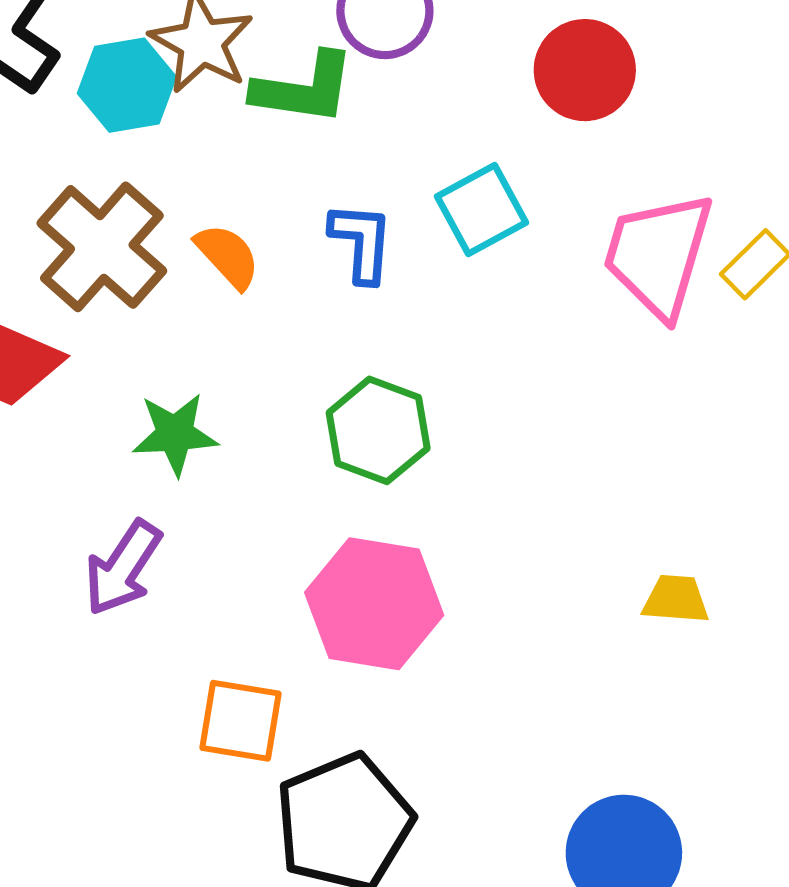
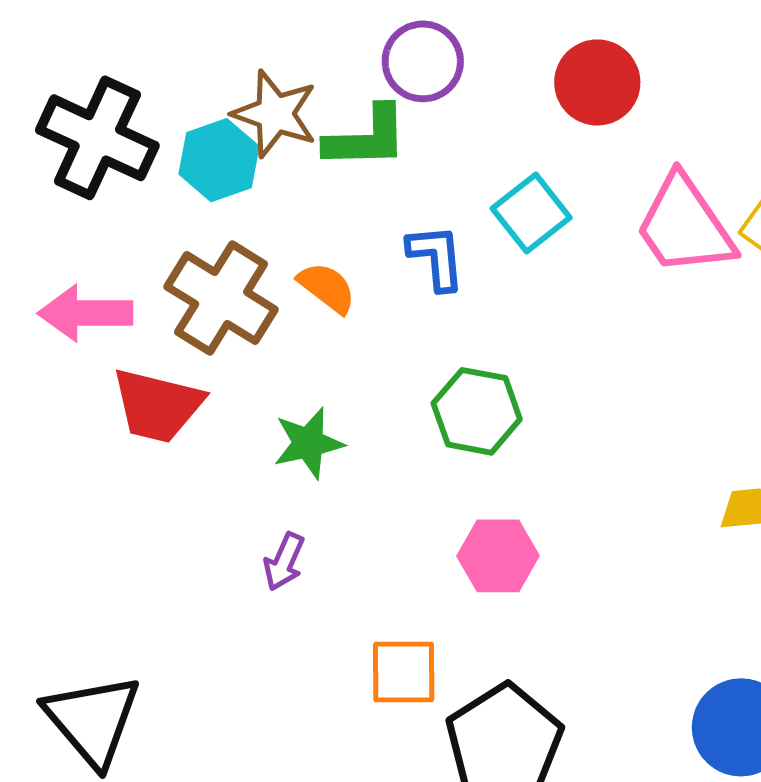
pink trapezoid: (658, 255) -> (685, 226), turned -41
purple arrow: (123, 568) -> (284, 562), size x0.7
pink hexagon: (374, 604) -> (498, 556), size x0.7

